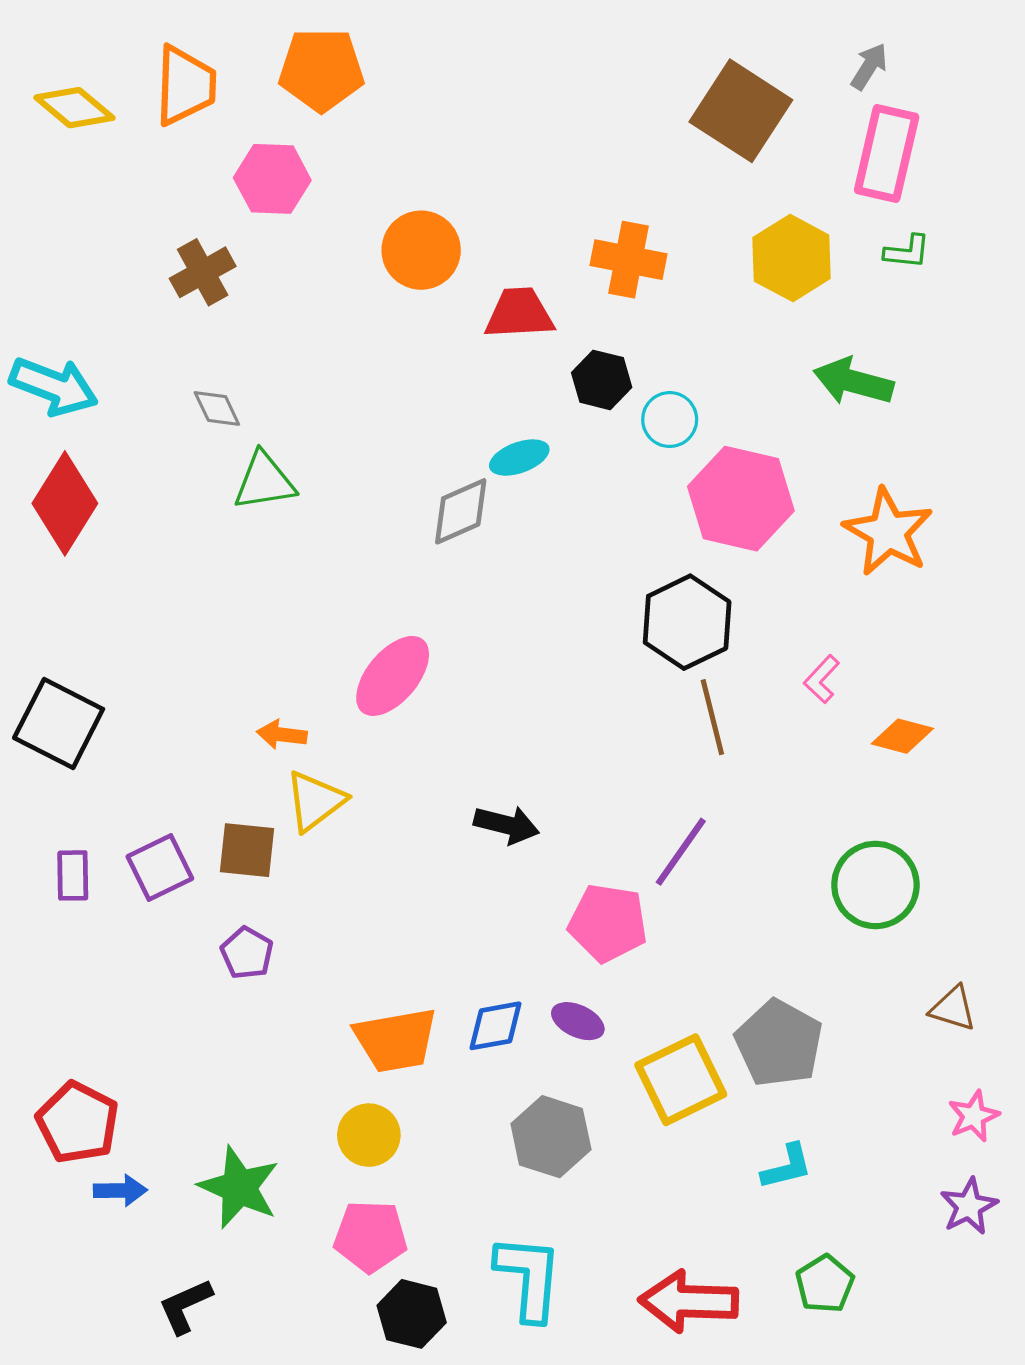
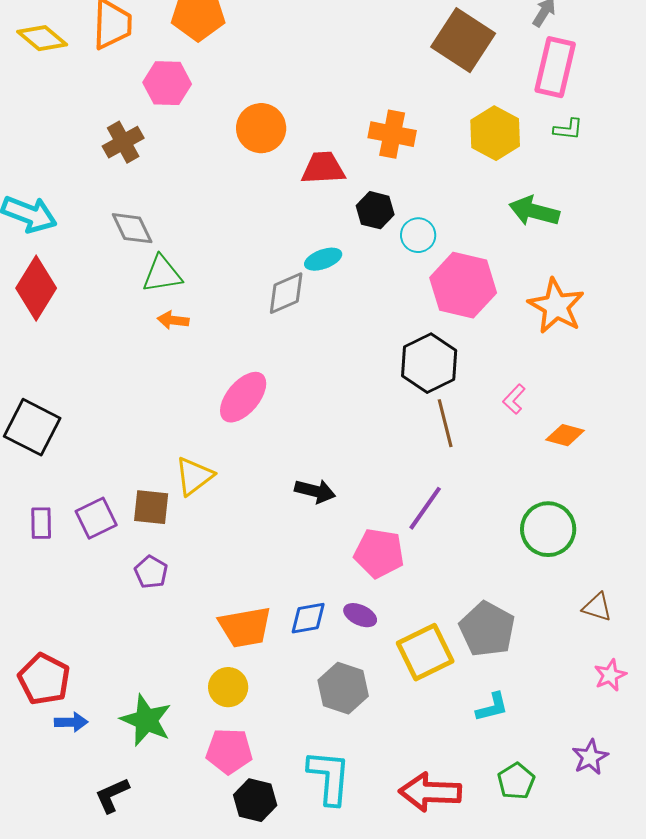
gray diamond: (217, 408) -> (132, 228), size x1.4
orange arrow: (282, 735) -> (173, 320), moved
purple star: (969, 1206) -> (590, 757), moved

